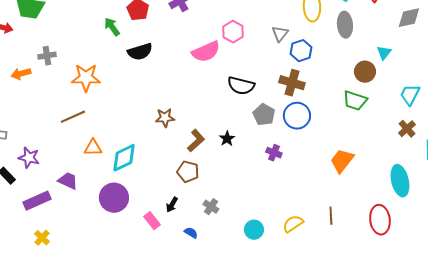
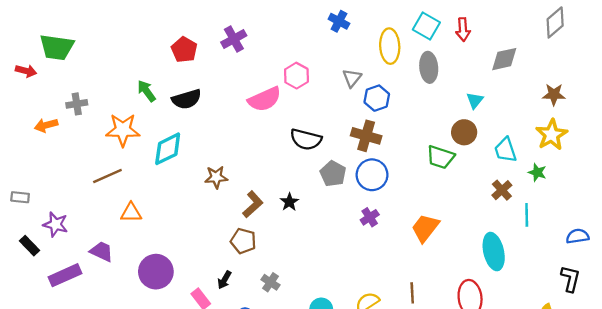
green arrow: (112, 27) -> (146, 91), moved
brown circle: (365, 72) -> (464, 132), moved
cyan trapezoid: (410, 95) -> (505, 150), turned -45
purple cross: (274, 153) -> (370, 217), moved, turned 35
cyan diamond: (124, 158) -> (168, 149), moved

